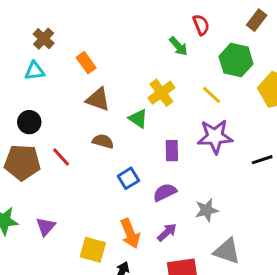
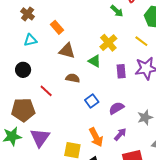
cyan triangle: (35, 71) -> (30, 40), moved
purple rectangle: (172, 151) -> (121, 71), moved
brown pentagon: (22, 162) -> (23, 110), moved
purple triangle: (46, 227) -> (40, 138), size x1.5

